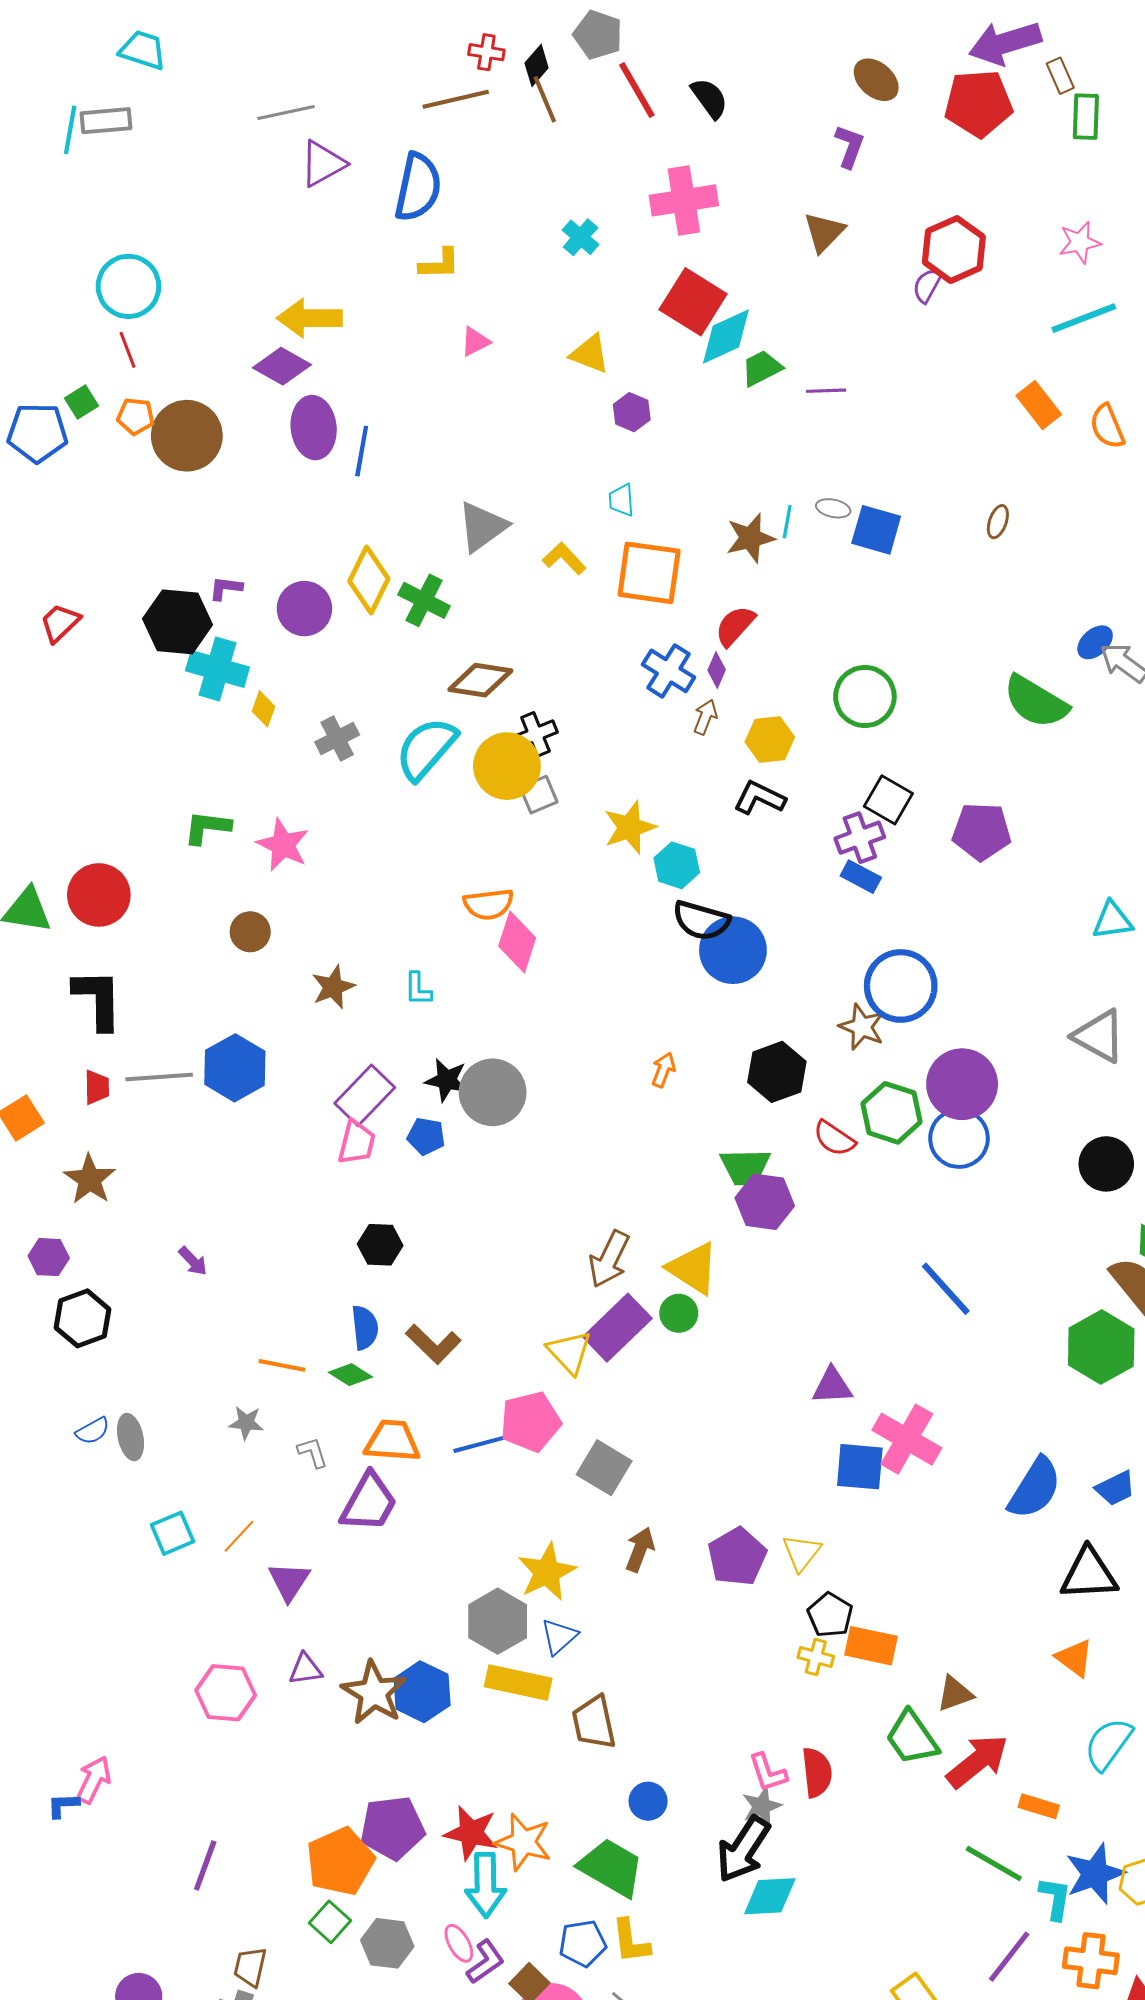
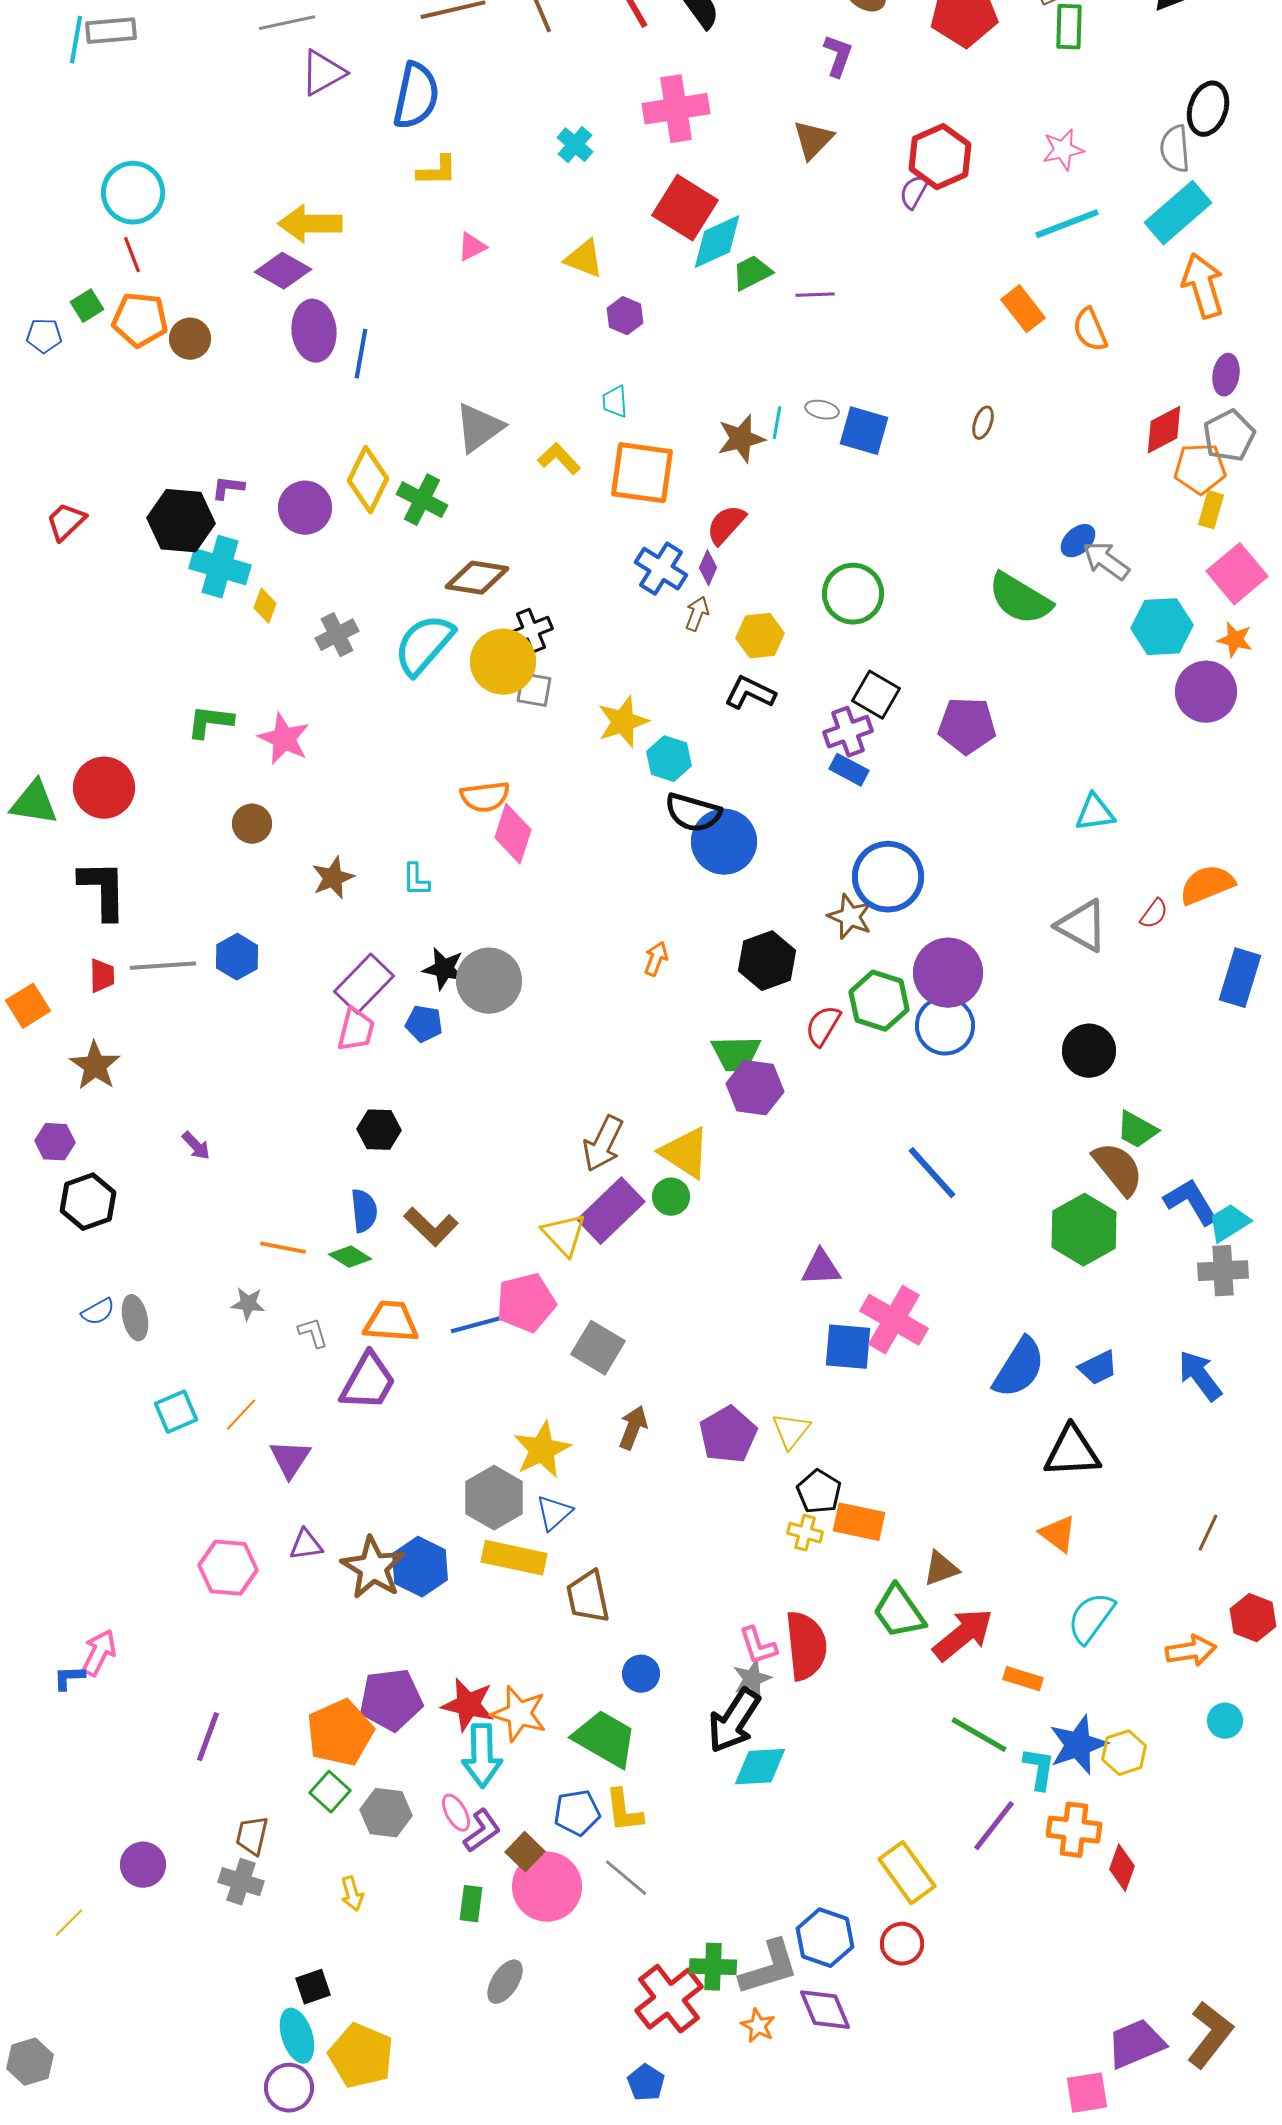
orange pentagon: (136, 416) -> (140, 320), size x1.5
blue pentagon: (37, 433) -> (44, 336), size x0.6
brown circle: (187, 436) -> (190, 339), size x0.6
gray square: (539, 795) -> (534, 690), turned 33
blue hexagon: (235, 1068) -> (237, 957), size x0.7
red semicircle: (834, 1138) -> (823, 1026), turned 87
red semicircle: (817, 1773) -> (806, 1646), size x1.4

